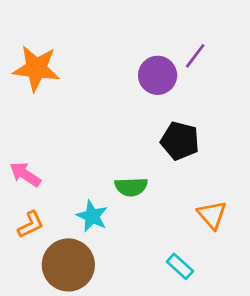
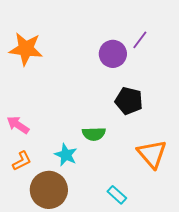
orange triangle: (212, 215) -> (152, 154), size x1.4
cyan rectangle: (180, 266) -> (117, 195), moved

